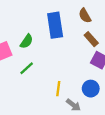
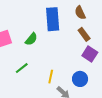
green semicircle: (27, 41) -> (31, 39), moved
green line: (27, 68) -> (22, 68), moved

